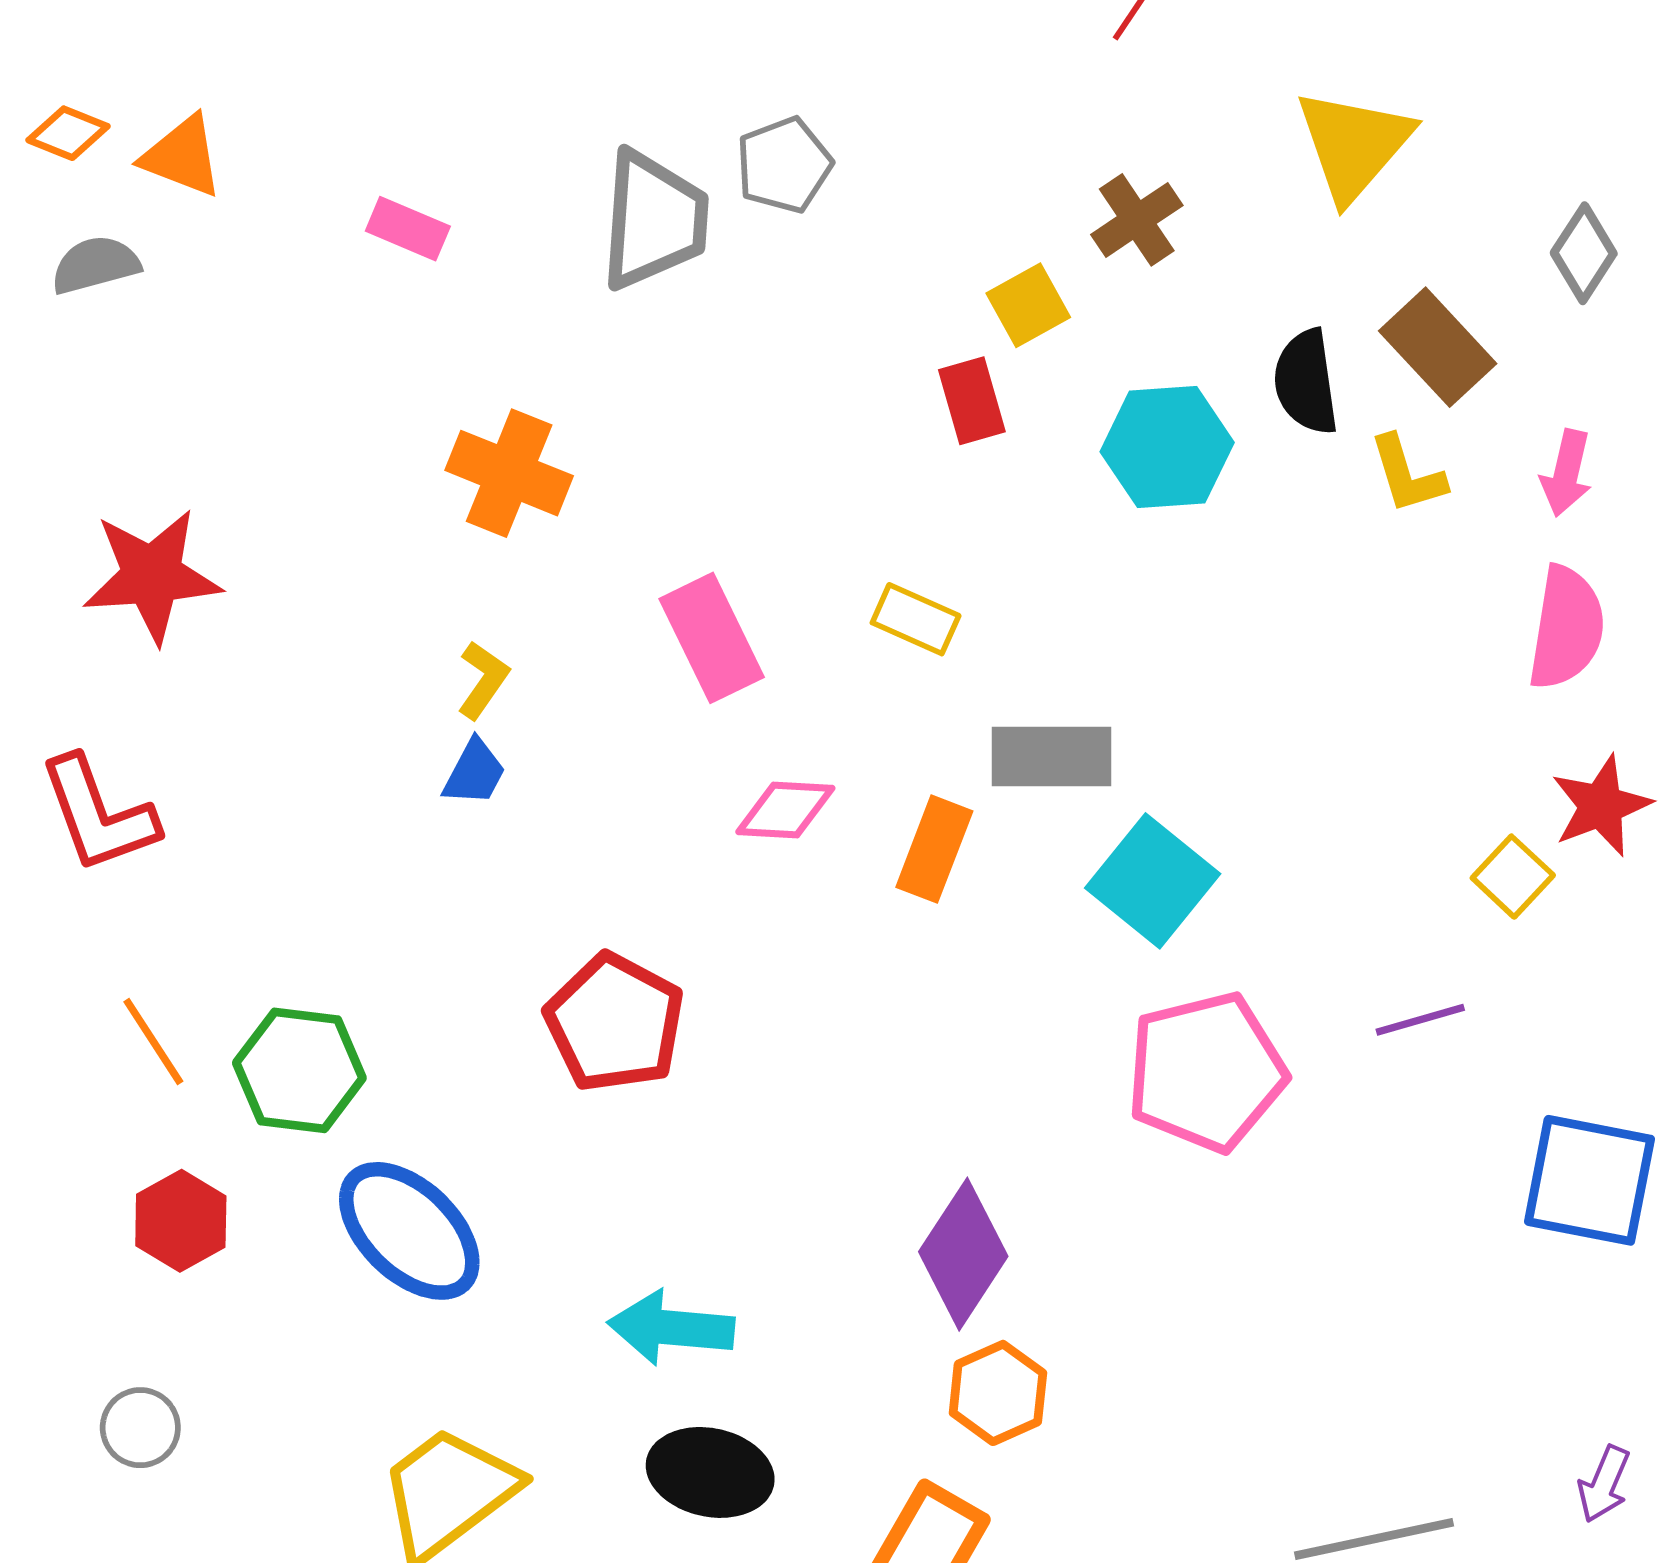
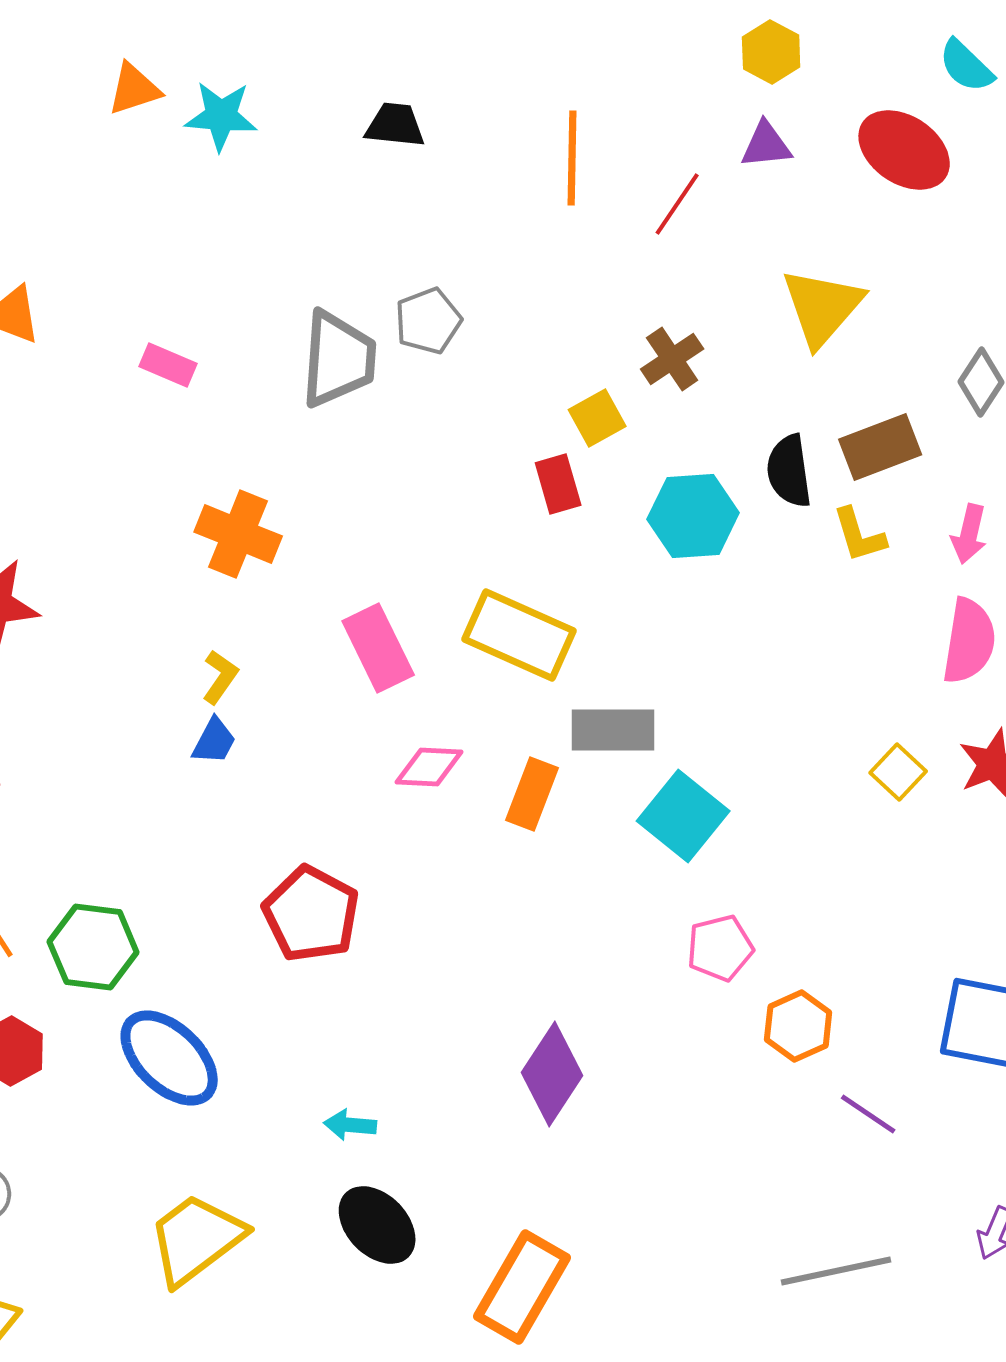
brown rectangle: (1438, 347) -> (880, 447), turned -68
yellow rectangle: (916, 619) -> (519, 635), size x1.8
yellow square: (1513, 877) -> (898, 772), moved
purple line: (1420, 1020) -> (868, 1114), moved, turned 50
pink pentagon: (1206, 1072) -> (720, 948), size x0.6
cyan arrow: (671, 1328) -> (350, 1125), size x0.6
orange hexagon: (998, 1393) -> (798, 1026), moved
black ellipse: (710, 1472) -> (377, 1225), turned 34

